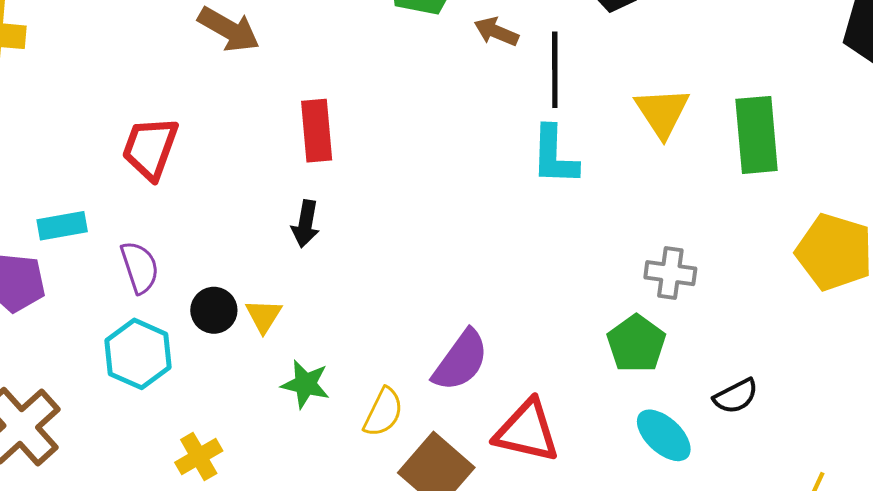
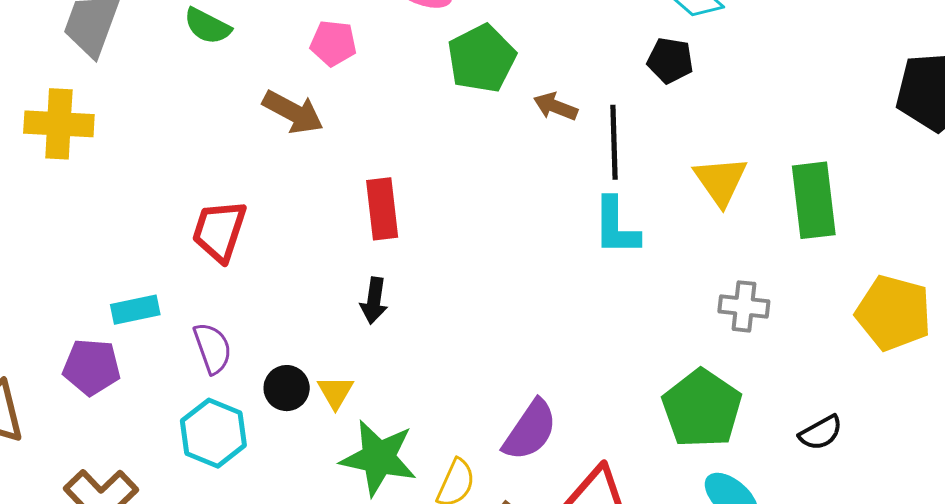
gray cross: (670, 273) -> (744, 306), moved
green pentagon: (636, 344) -> (702, 409), size x1.4
green star: (305, 384) -> (379, 458), size x1.6
black semicircle: (736, 396) -> (821, 433), moved

